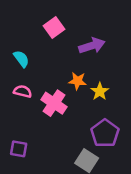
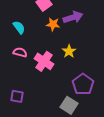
orange star: (78, 81) -> (53, 24), moved
yellow star: (100, 91) -> (69, 51), moved

